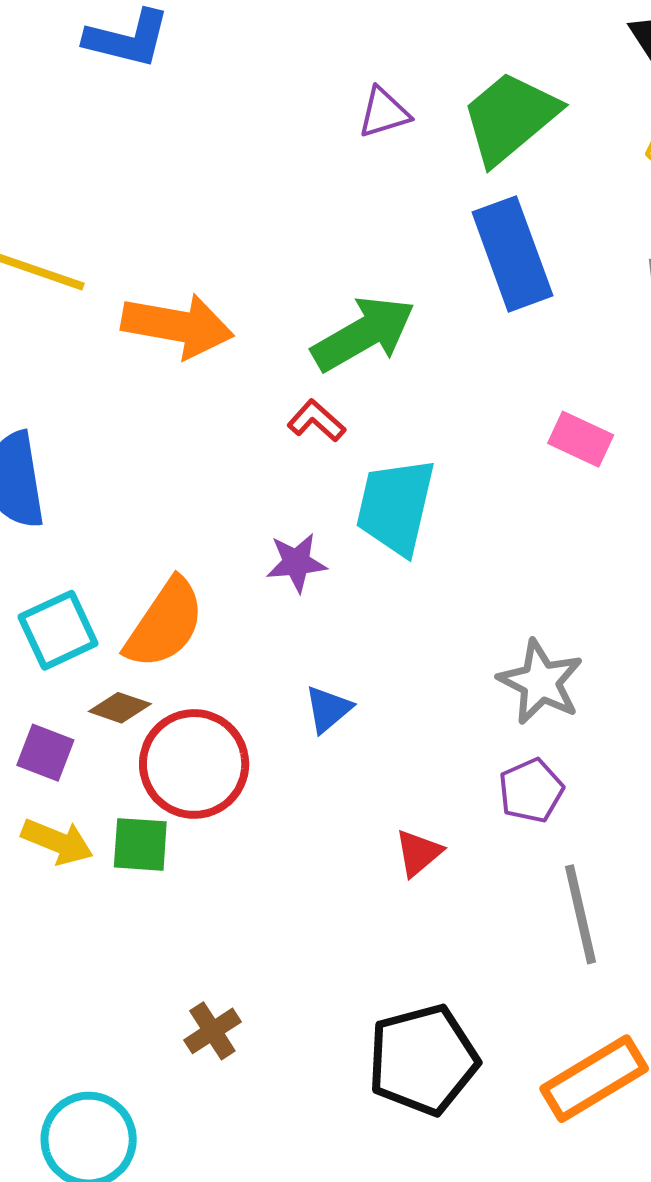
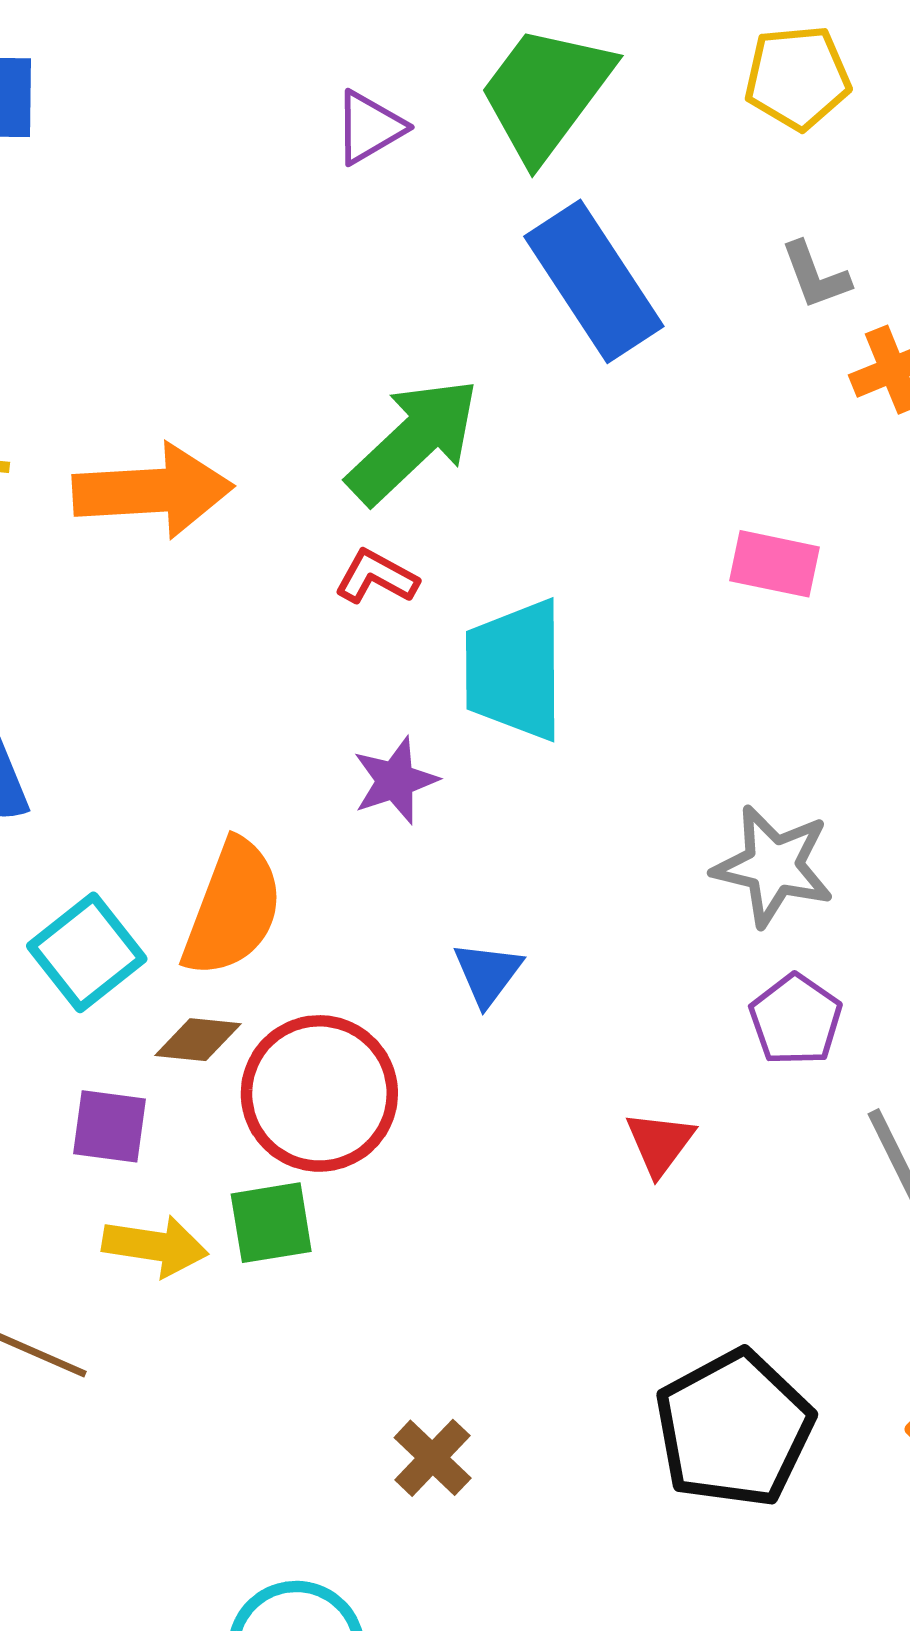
pink rectangle: (581, 439) -> (774, 564), moved

